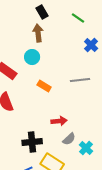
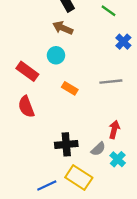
brown arrow: (38, 33) -> (63, 28), turned -60
red arrow: (59, 121) -> (114, 130), moved, turned -70
black cross: (32, 142) -> (66, 144), moved

